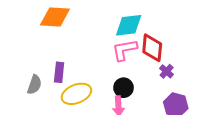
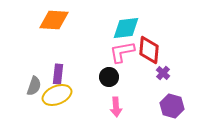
black circle: (124, 88) -> (109, 77), moved
yellow ellipse: (76, 94) -> (57, 95), moved

